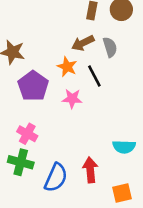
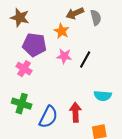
black line: (94, 76) -> (85, 59), moved, turned 54
purple pentagon: (33, 86) -> (34, 45), turned -30
pink cross: (27, 134) -> (24, 69), moved

